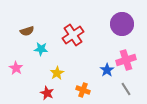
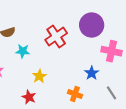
purple circle: (122, 24) -> (92, 25), moved
pink cross: (126, 60) -> (111, 51), moved, turned 30
orange cross: (83, 90) -> (75, 94), moved

